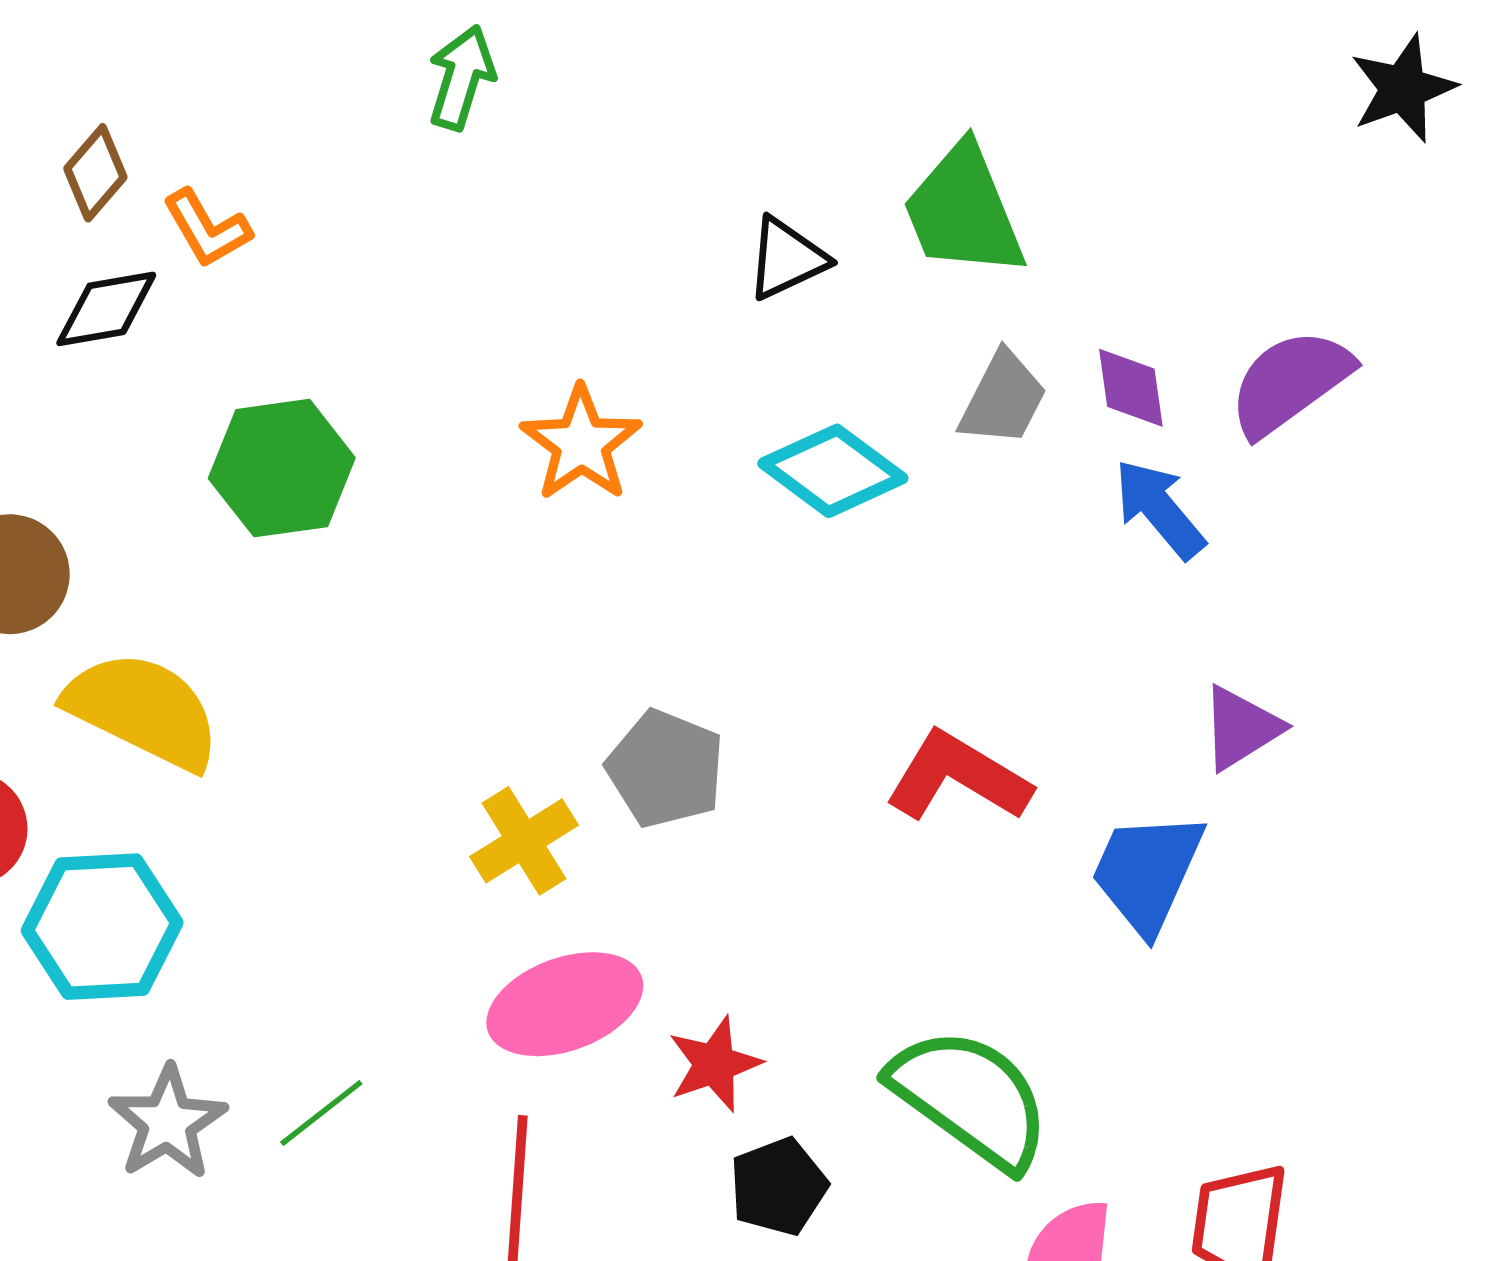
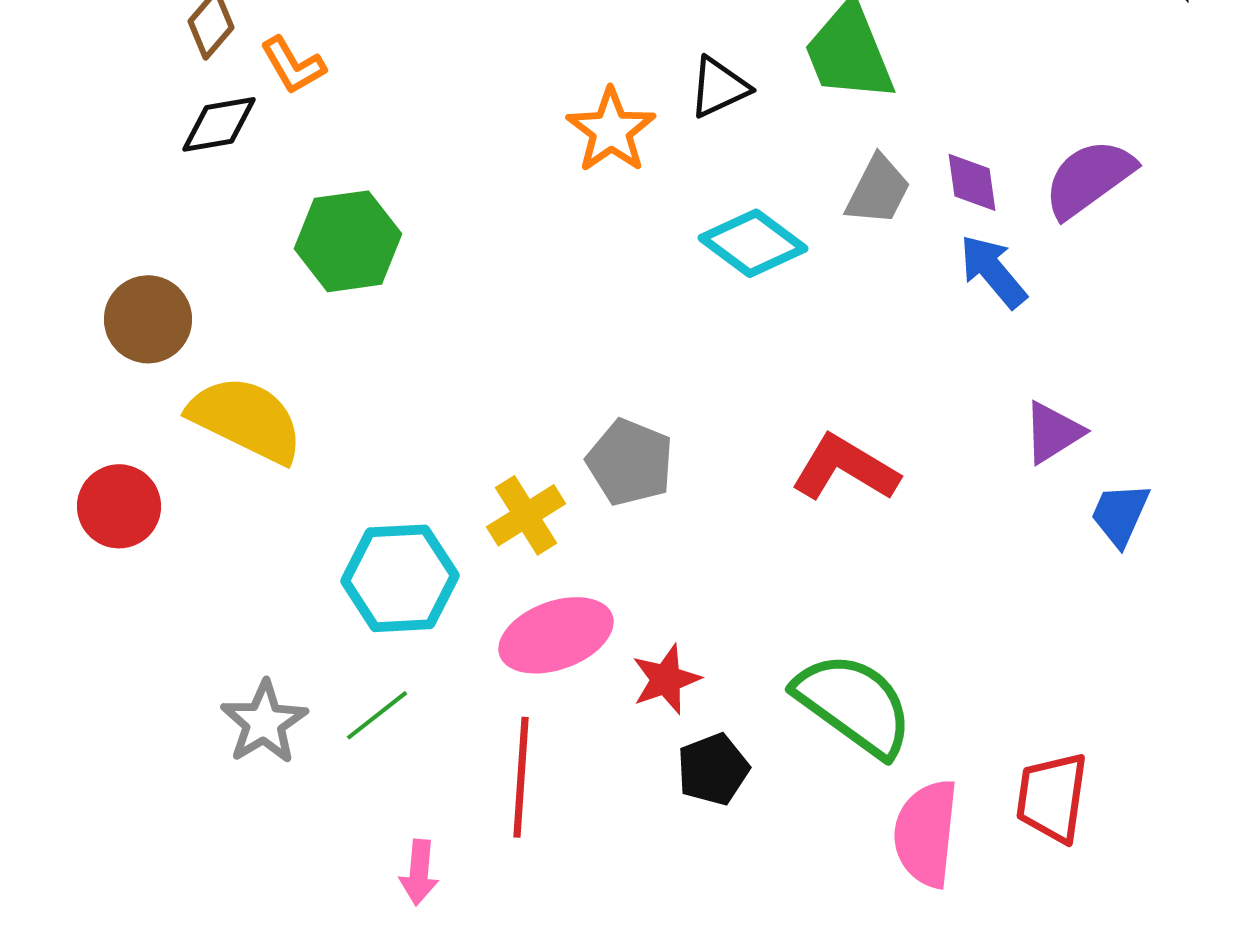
orange star: (581, 444) -> (611, 130), moved
blue trapezoid: (1147, 872) -> (1120, 514), moved, size x0.7
cyan hexagon: (102, 927) -> (400, 578), moved

